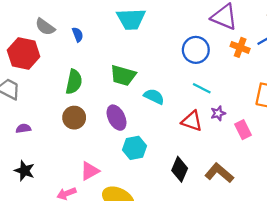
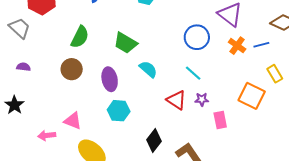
pink triangle: (90, 171) -> (73, 121), turned 36

